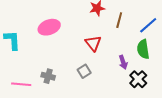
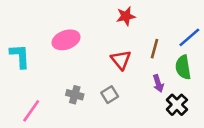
brown line: (119, 20) -> (154, 49), moved
gray cross: (48, 76) -> (75, 95), moved
pink line: (21, 84) -> (31, 111), turned -60

